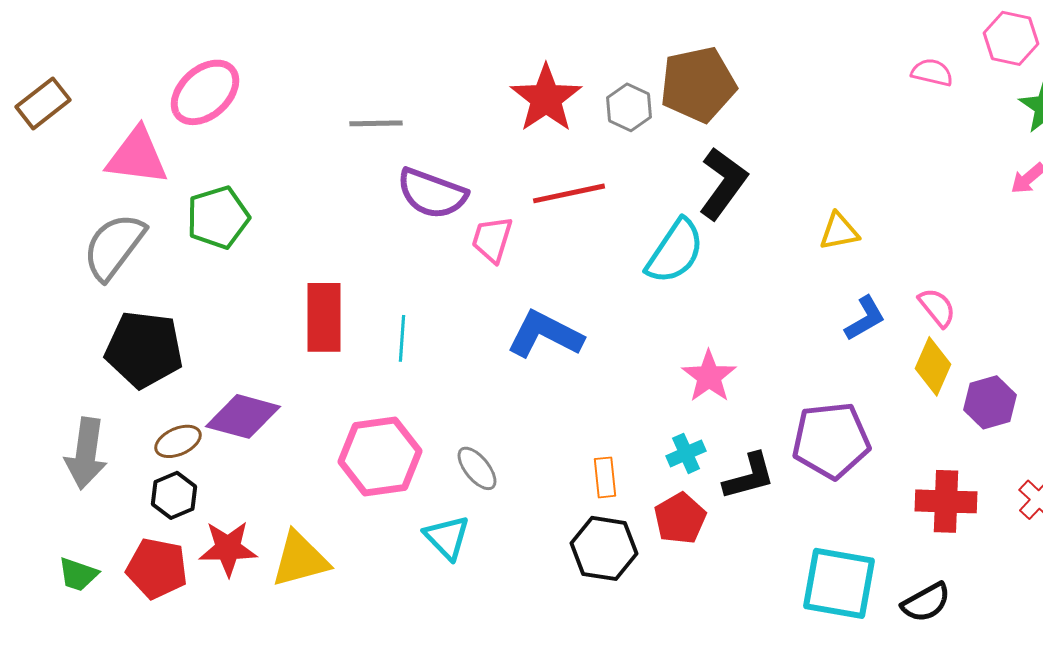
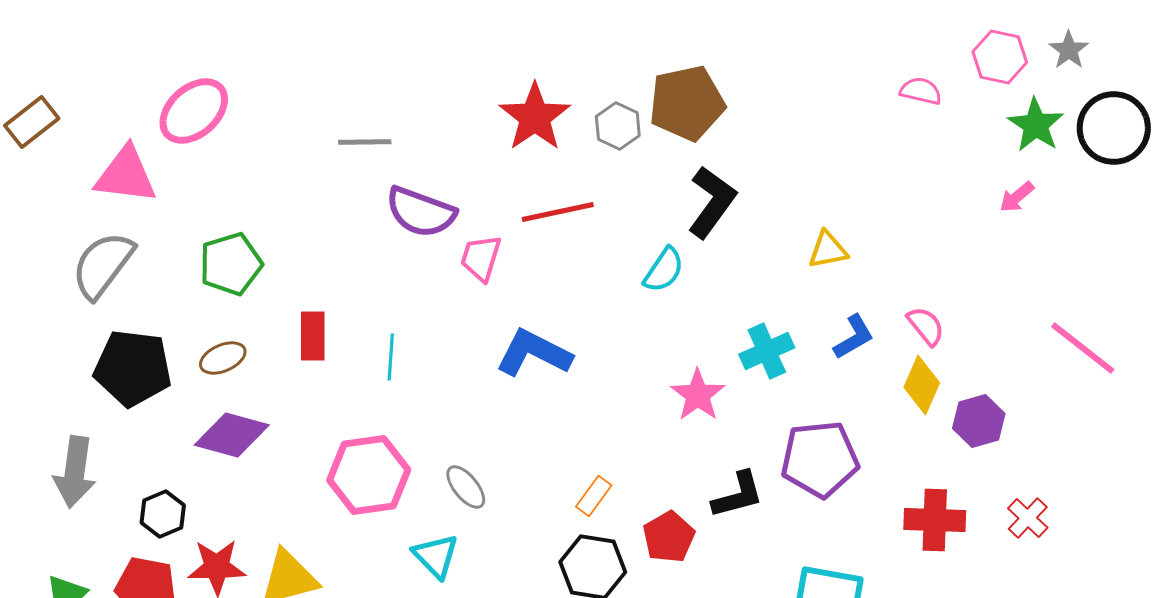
green pentagon: (218, 217) -> (231, 264), moved
cyan semicircle: (675, 251) -> (664, 270), size x0.7
red rectangle: (324, 317) -> (313, 336), size x0.7
brown ellipse: (178, 441) -> (223, 358), moved
cyan cross: (686, 453) -> (767, 351), moved, size x1.4
orange rectangle: (605, 477) -> (594, 496), turned 42

